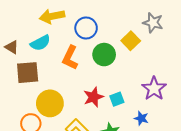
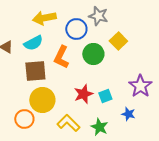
gray star: (153, 23) -> (98, 16), moved
brown square: (28, 73) -> (35, 71), moved

